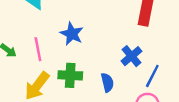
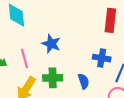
blue cross: (131, 56) -> (102, 58), turned -36

